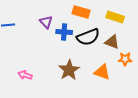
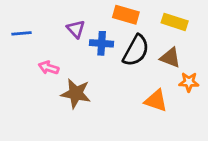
black semicircle: (88, 37) -> (136, 51), turned -40
brown star: (69, 70) -> (76, 93), moved, turned -30
pink arrow: (25, 75) -> (49, 68), moved

